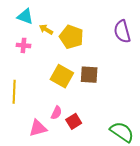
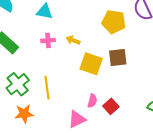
yellow arrow: (46, 29) -> (73, 40), moved
yellow pentagon: (71, 37) -> (114, 22), moved

